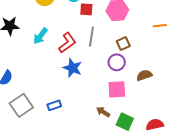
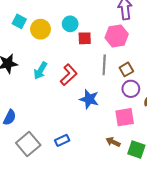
gray line: (91, 37) -> (104, 65), moved
purple circle: (117, 62) -> (131, 89), moved
blue star: (72, 68) -> (89, 99), moved

